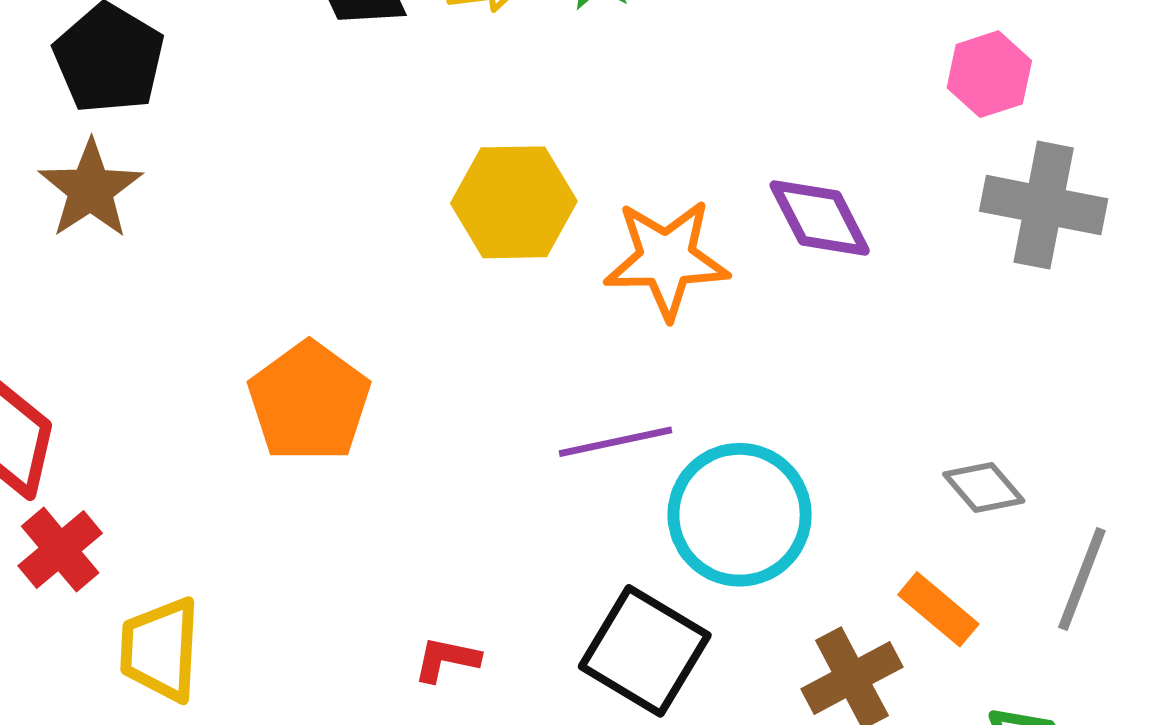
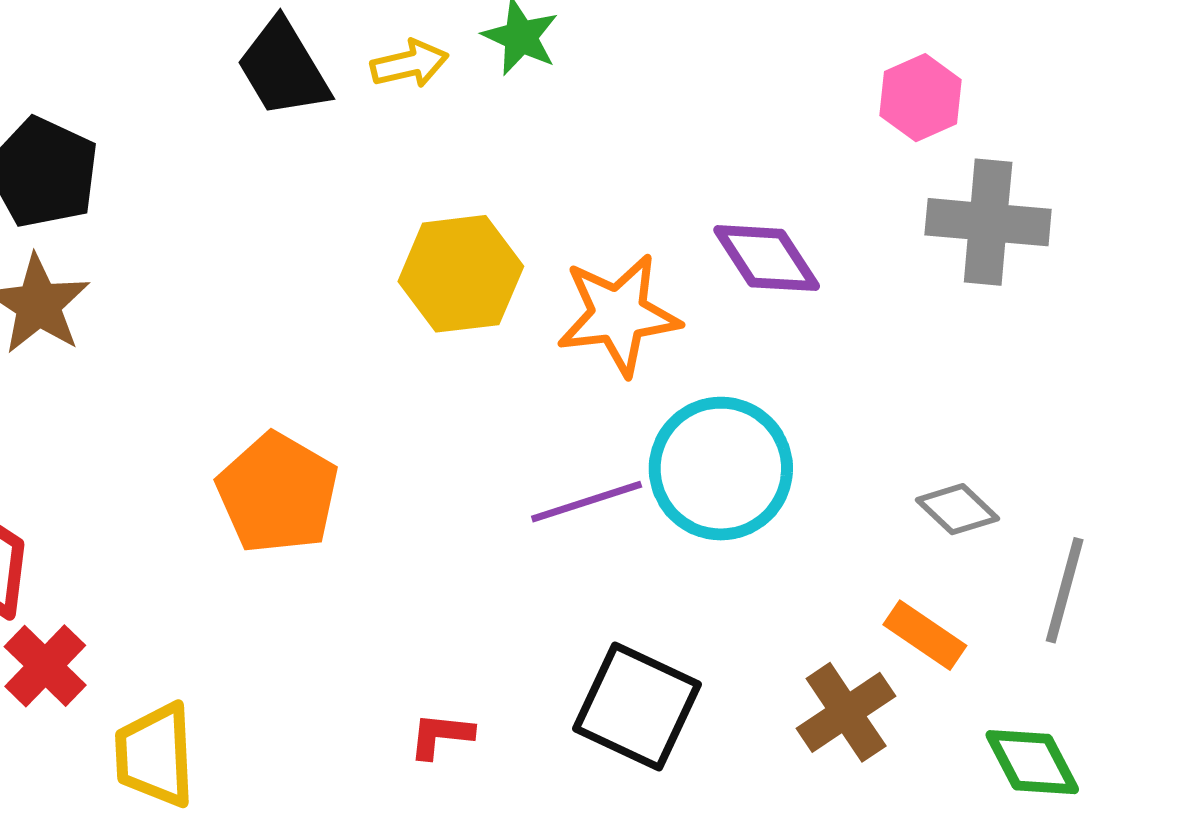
cyan circle: (740, 515) -> (721, 469), moved

